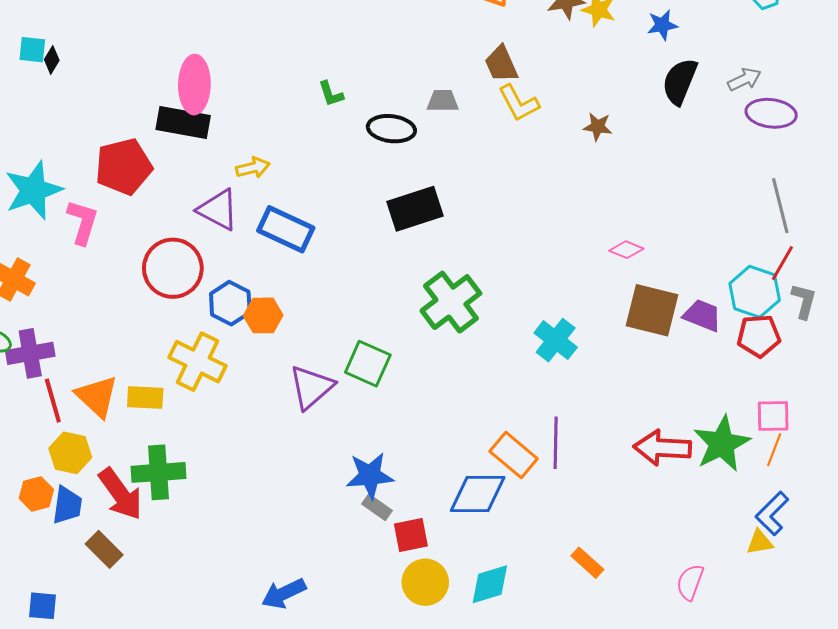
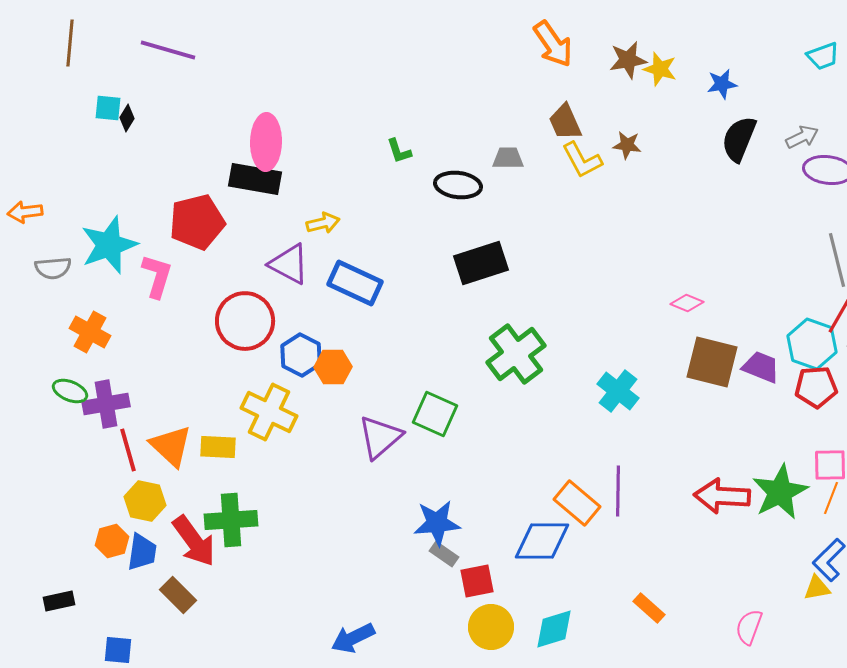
brown star: (598, 127) -> (627, 145), moved

